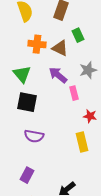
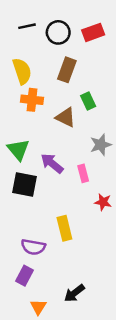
orange cross: (37, 44) -> (32, 100), moved
purple arrow: (58, 75) -> (52, 163), moved
purple semicircle: (34, 136) -> (33, 247), moved
yellow rectangle: (82, 142) -> (64, 228), moved

